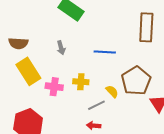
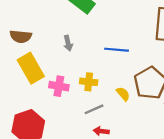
gray line: (96, 105) -> (94, 109), moved

